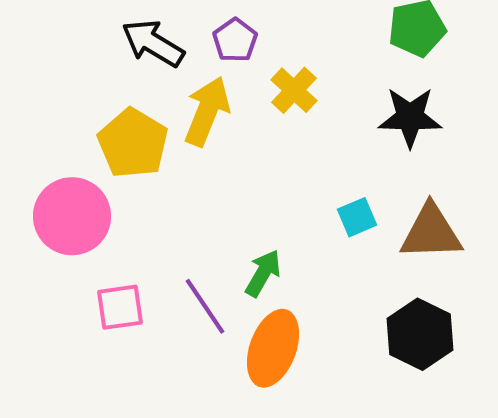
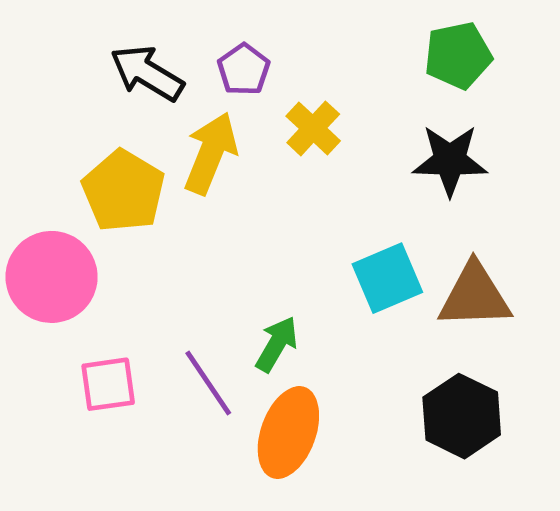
cyan square: (357, 217) -> (387, 278), size x1.5

